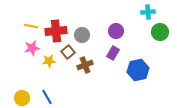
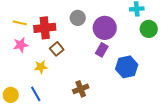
purple circle: (116, 31) -> (105, 28), size x1.5
gray circle: (82, 35) -> (78, 18), moved
yellow star: (49, 61) -> (41, 67), moved
brown cross: (85, 65) -> (81, 89), moved

